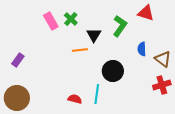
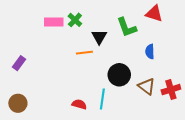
pink rectangle: (51, 21) -> (54, 22), turned -60
green L-shape: (120, 26) -> (127, 27), turned 125
brown triangle: (163, 59) -> (147, 86), moved
brown circle: (17, 98) -> (18, 103), size x0.7

